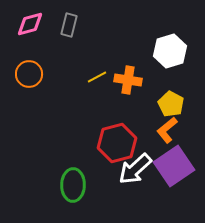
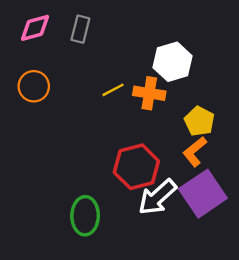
white hexagon: (170, 51) -> (173, 62), moved

